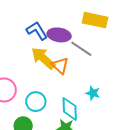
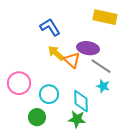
purple ellipse: (59, 35) -> (88, 48), moved
gray line: (81, 49) -> (101, 66), moved
yellow arrow: (43, 58) -> (56, 53), size x0.7

